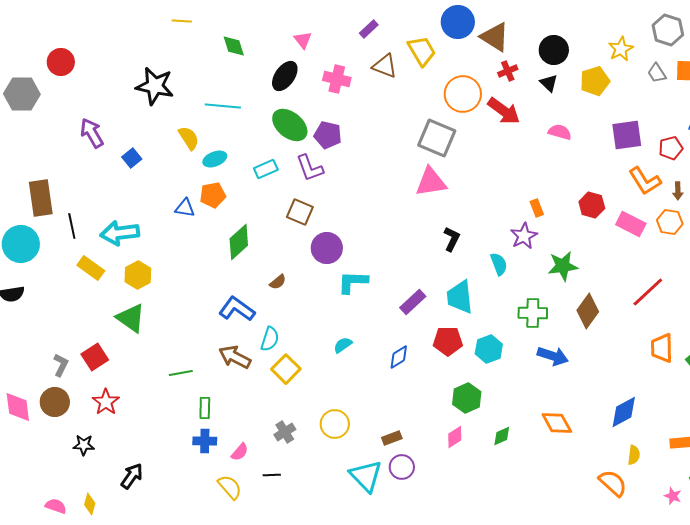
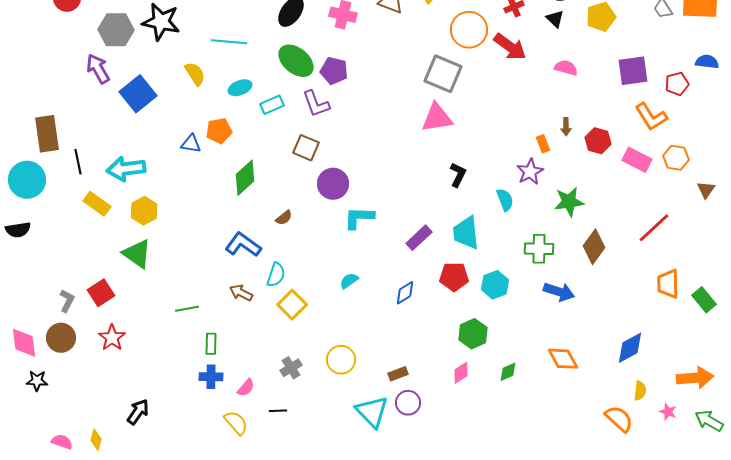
gray hexagon: (22, 94) -> (116, 30), moved
blue square: (132, 158) -> (138, 94), size x1.8
cyan ellipse: (215, 159) -> (240, 88), moved
brown arrow: (678, 191) -> (566, 127), moved
brown arrow: (235, 357) -> (241, 293), size x0.7
black star: (84, 445) -> (37, 381), moved
pink star: (673, 496) -> (668, 412), moved

